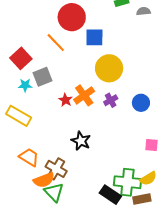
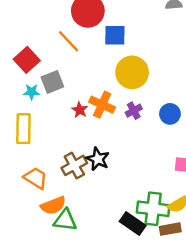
orange cross: (84, 95) -> (102, 105), turned -30
yellow rectangle: (19, 116) -> (23, 129), turned 60
brown cross: (56, 169) -> (74, 165), moved, turned 30
green triangle: (54, 192) -> (65, 220), turned -40

